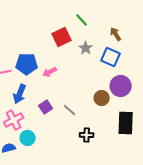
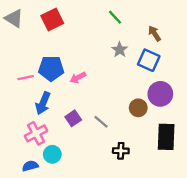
red square: (62, 37) -> (52, 20), moved

